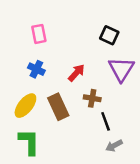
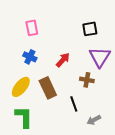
black square: (109, 35) -> (90, 29), turned -35
brown cross: (92, 98) -> (87, 80), moved
black line: (106, 121) -> (74, 104), moved

